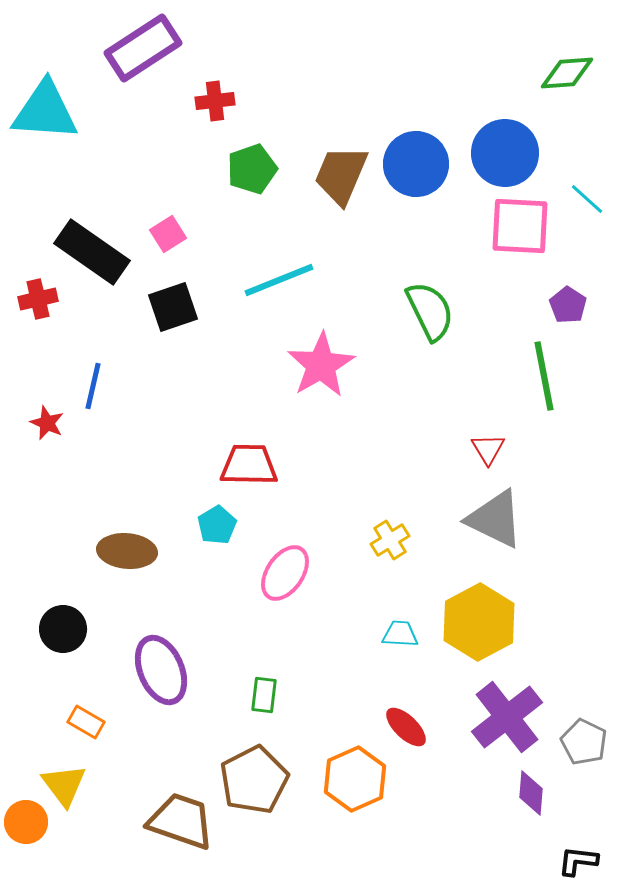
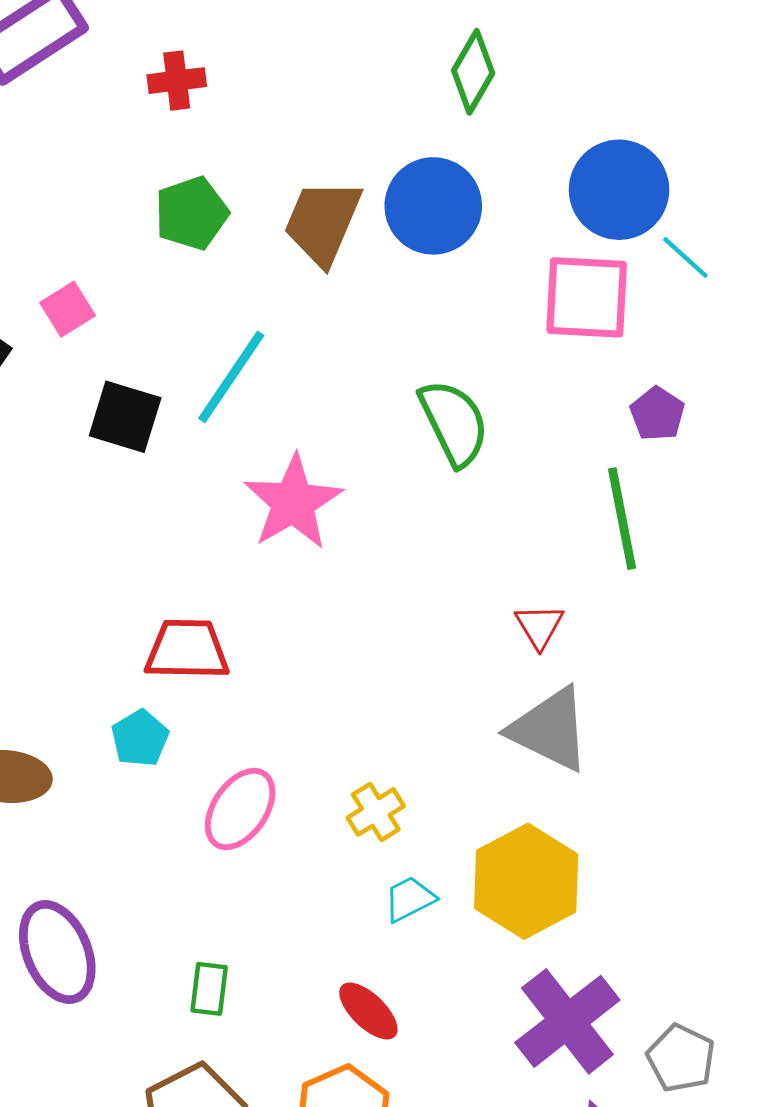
green diamond: (567, 73) -> (473, 72), moved, turned -56
red cross: (215, 101) -> (177, 81), moved
blue circle: (505, 153) -> (619, 190), moved
cyan line: (279, 280) -> (231, 377), turned -34
black square: (173, 307) -> (125, 417), moved, turned 36
yellow cross: (390, 540) -> (376, 812), moved
cyan trapezoid: (400, 634) -> (410, 899), turned -30
red ellipse: (406, 727) -> (368, 1011), moved

